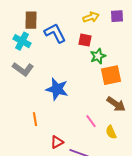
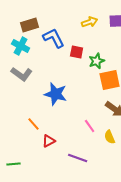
brown rectangle: (31, 20) -> (30, 25), turned 72
red square: (85, 40) -> (77, 52), moved
orange line: (35, 119) -> (34, 124), turned -32
red triangle: (57, 142) -> (49, 141), moved

